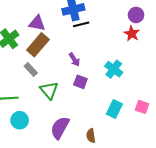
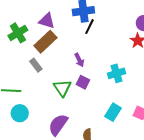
black line: (81, 24) -> (89, 27), turned -56
cyan cross: (114, 69) -> (117, 73), turned 30
green triangle: (49, 90) -> (62, 88), moved

